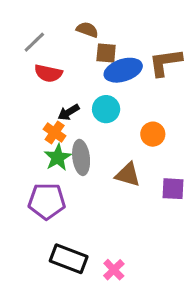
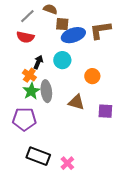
gray line: (34, 42) -> (27, 16), moved
black arrow: (69, 112) -> (38, 62), turned 144

